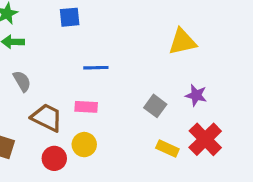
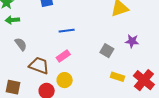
pink rectangle: (86, 107) -> (63, 56), turned -32
red cross: (205, 139) -> (144, 80), moved

